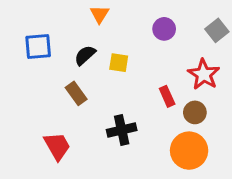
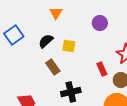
blue square: (38, 46) -> (14, 35), turned -30
brown rectangle: (76, 93) -> (53, 67), moved

